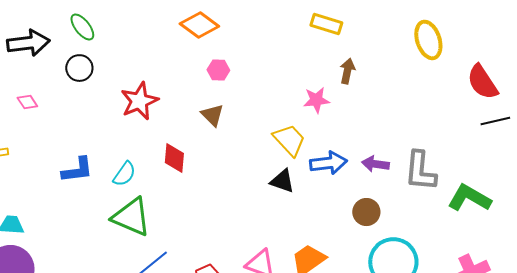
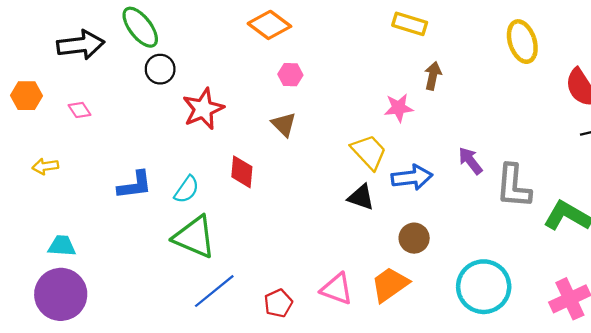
green ellipse: (82, 27) -> (140, 27), size x1.4
black circle: (79, 68) -> (160, 69), moved
purple arrow: (375, 164) -> (470, 161), moved, turned 44
brown circle: (366, 212) -> (414, 238), moved

